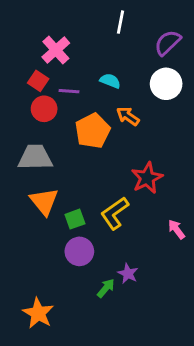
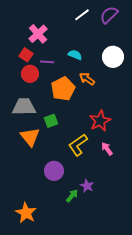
white line: (121, 22) -> (82, 15), turned 42
purple semicircle: (168, 43) -> (109, 15), moved
green square: (75, 219) -> (51, 121), moved
pink arrow: (176, 229) -> (107, 149), moved

